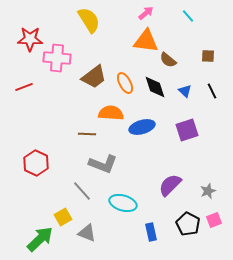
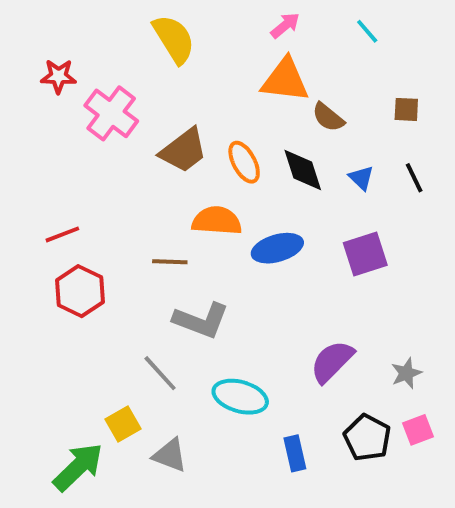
red star: (30, 39) -> (58, 76), size x0.7
pink cross: (57, 58) -> (111, 113), turned 32
red line: (24, 87) -> (62, 234), moved
red hexagon: (36, 163) -> (80, 291), moved

